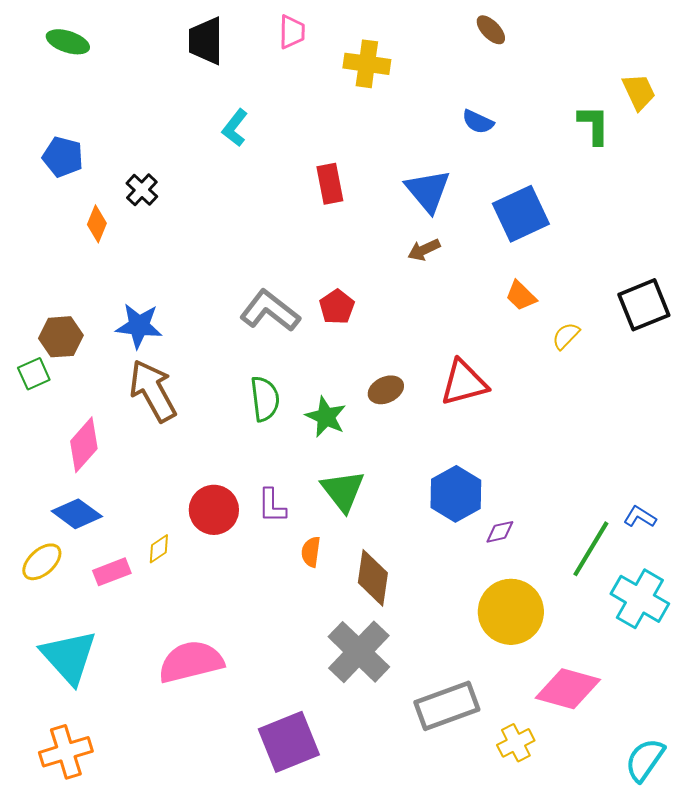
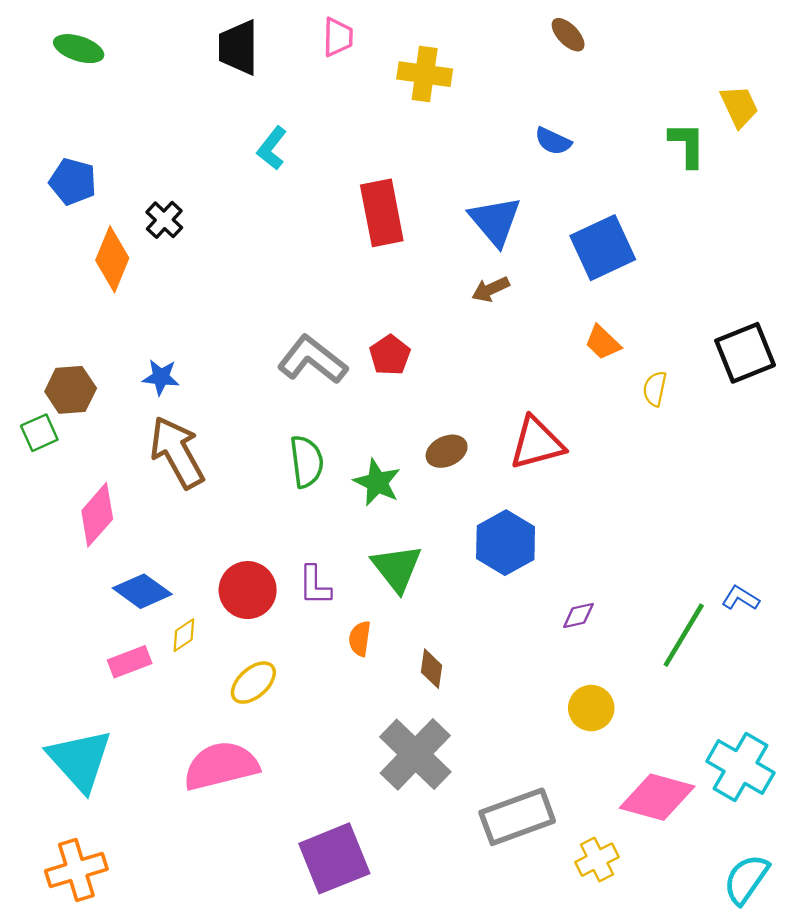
red rectangle: (330, 184) -> (382, 213), size x1.4
orange diamond: (97, 224) -> (112, 259), size x1.5
blue star: (139, 326) -> (161, 377), size x0.7
yellow semicircle: (566, 336) -> (655, 389), turned -32
blue hexagon: (456, 494) -> (506, 543), moved
blue diamond: (77, 514) -> (142, 591), moved
yellow ellipse: (42, 562) -> (253, 683), moved
brown diamond: (373, 578) -> (432, 669), size x0.6
cyan cross: (640, 599) -> (740, 767), moved
yellow circle: (511, 612) -> (591, 708), size x0.6

